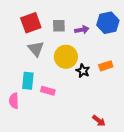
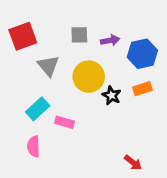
red square: (31, 23) -> (23, 36), moved
blue hexagon: (108, 23) -> (142, 54), moved
cyan rectangle: (28, 81) -> (38, 109), turned 42
pink semicircle: (14, 101) -> (34, 146), moved

